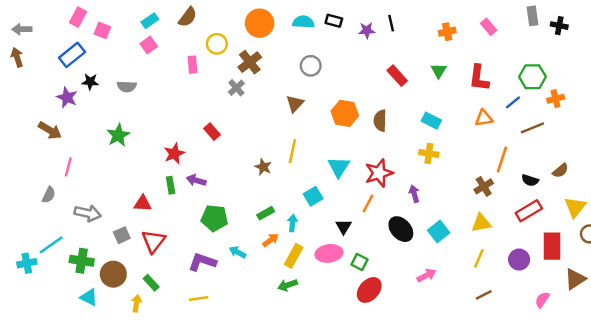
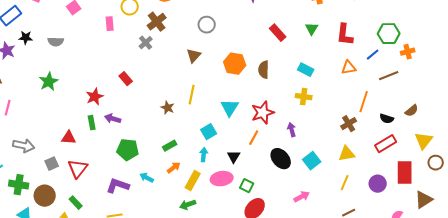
cyan arrow: (292, 223) -> (204, 155), moved

